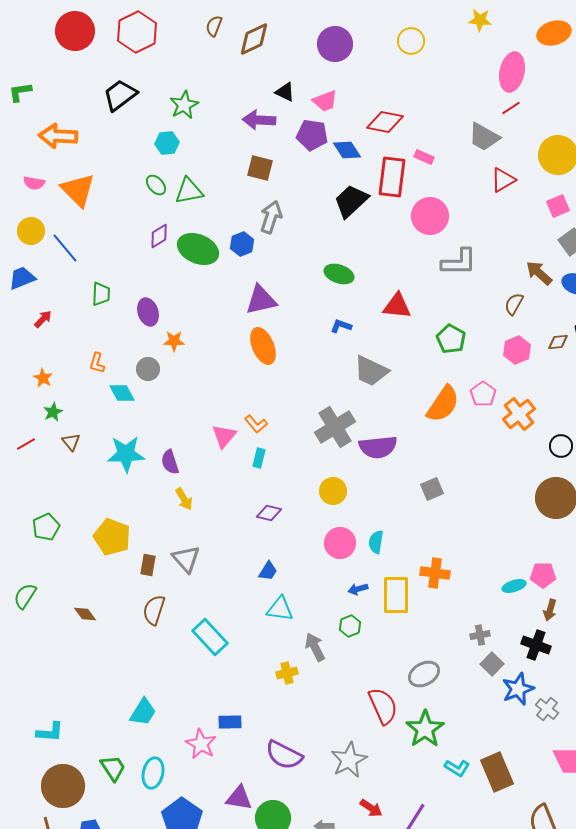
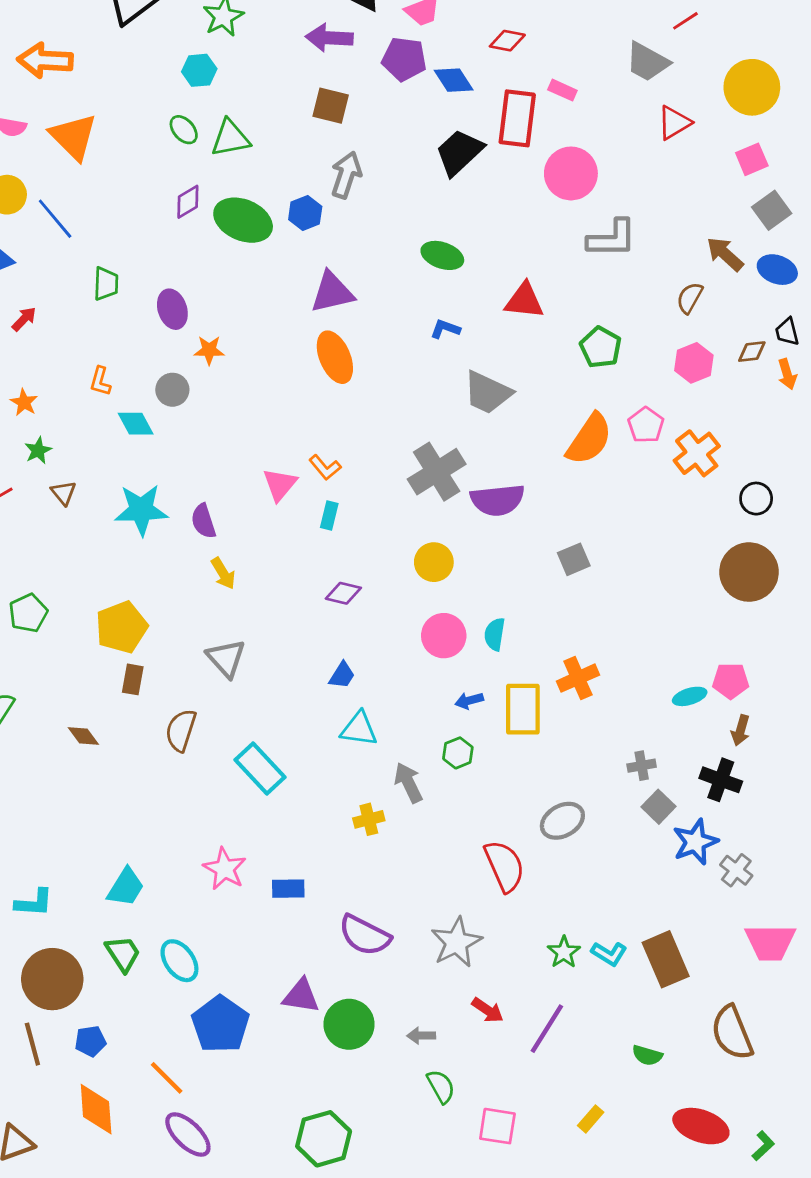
red diamond: (385, 122) -> (507, 41), size x0.7
yellow pentagon: (112, 537) -> (121, 627), turned 30
brown rectangle: (148, 565) -> (133, 679), moved
orange cross: (435, 573) -> (578, 678), turned -32
cyan trapezoid: (143, 712) -> (126, 887), moved
green star: (425, 729) -> (564, 952), moved, size x0.6
pink star: (201, 744) -> (225, 869), moved
cyan ellipse: (153, 773) -> (179, 961), turned -48

